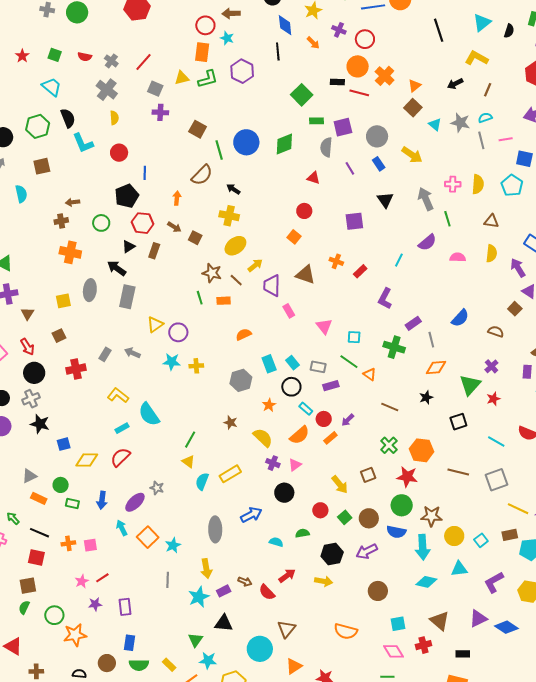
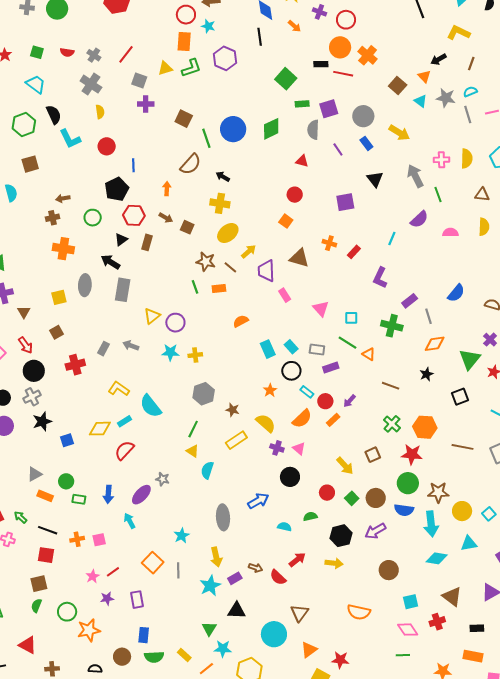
orange triangle: (415, 86) -> (424, 76), moved, turned -32
gray hexagon: (241, 380) -> (204, 394), moved
black star: (40, 424) -> (42, 422), turned -30
yellow diamond: (87, 460) -> (100, 429), moved
pink triangle: (295, 465) -> (299, 448), turned -40
yellow rectangle: (230, 474) -> (236, 440), moved
orange square: (148, 537) -> (153, 563), moved

